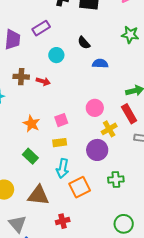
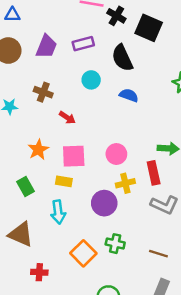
black semicircle: (84, 43) -> (122, 58), moved, size x1.6
blue semicircle: (100, 64) -> (129, 95), moved
red arrow: (43, 81) -> (67, 118), moved
pink square: (61, 120) -> (74, 156), size x1.5
cyan arrow: (63, 168) -> (58, 212), turned -36
orange square: (80, 187) -> (83, 253), moved, turned -35

